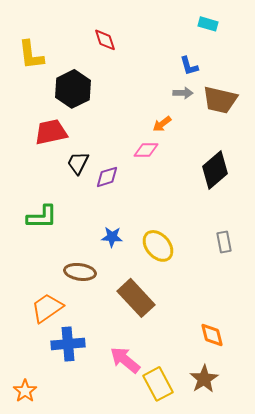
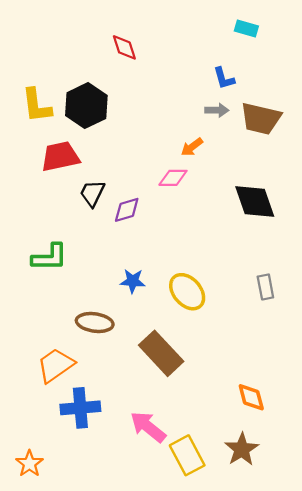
yellow L-shape: (31, 55) -> (37, 106), moved
black diamond: (215, 170) -> (255, 202), turned -69

